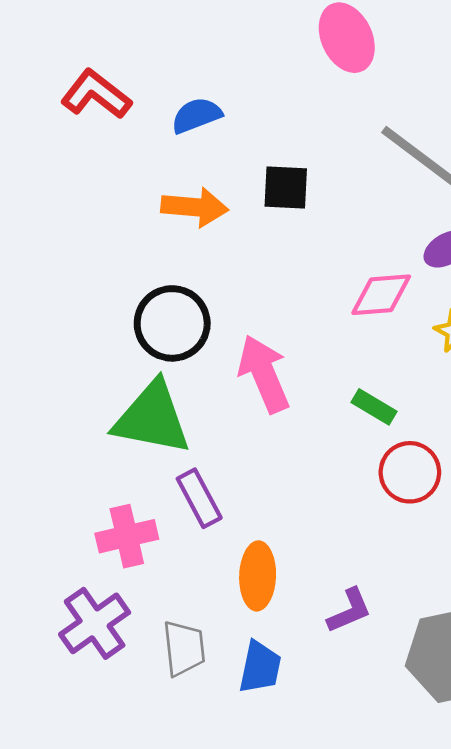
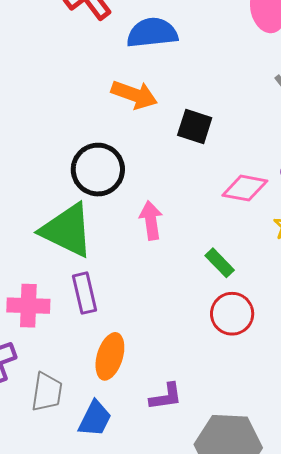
blue semicircle: (196, 115) -> (152, 33), size x1.4
black square: (286, 187) -> (195, 127), moved
pink arrow: (264, 374) -> (151, 220), size x0.7

